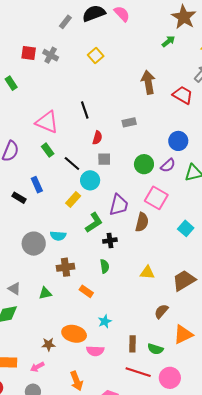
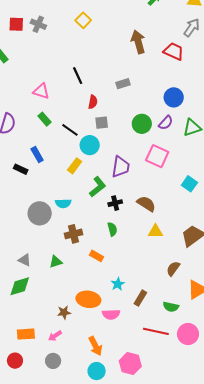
pink triangle: (47, 122) -> (41, 91), size x0.7
brown semicircle: (142, 222) -> (146, 204), moved, turned -66
brown rectangle: (133, 344) -> (140, 298), moved, turned 35

